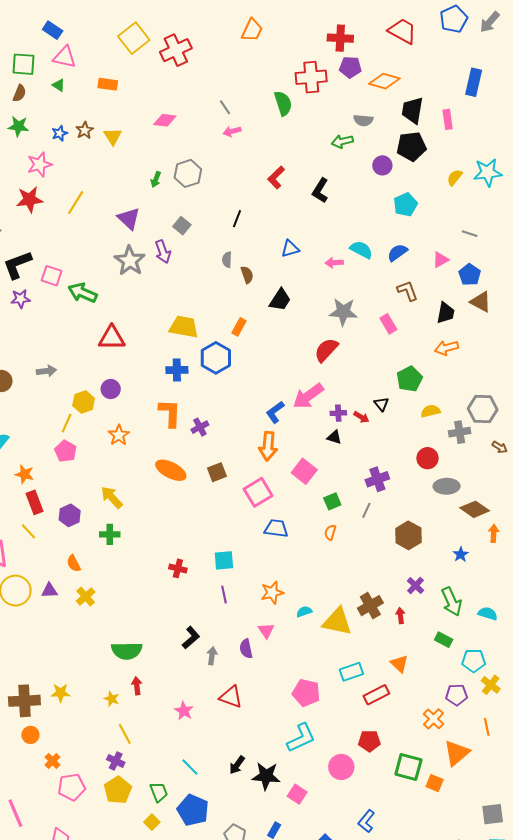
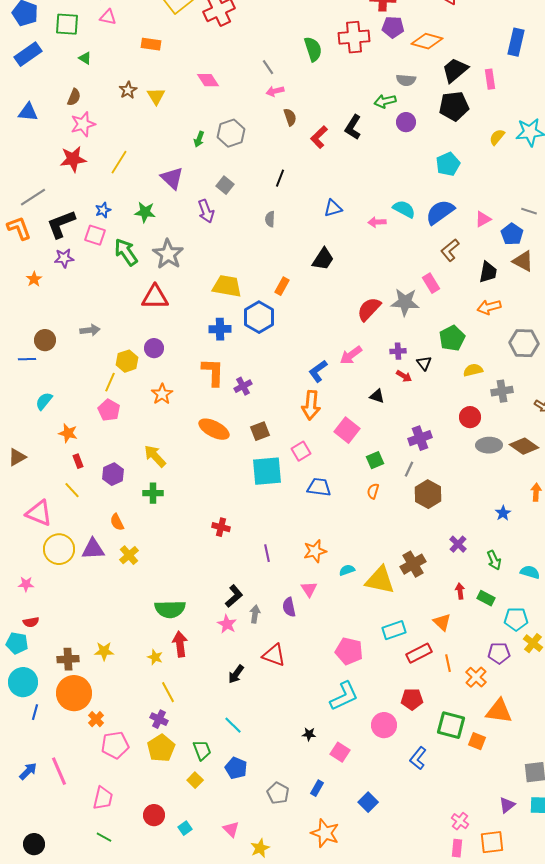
pink triangle: (65, 57) -> (108, 17), size x0.7
green triangle: (59, 85) -> (85, 58), moved
brown semicircle: (19, 93) -> (74, 97), moved
green semicircle: (283, 103) -> (313, 49), moved
black trapezoid: (412, 110) -> (455, 70), turned 40
pink diamond: (165, 120) -> (208, 80), turned 50
green star: (18, 126) -> (145, 212), moved
blue star: (60, 133) -> (103, 210), moved
purple circle: (382, 165) -> (406, 122), moved
black L-shape: (320, 190) -> (353, 127), moved
gray line: (470, 234) -> (529, 211), moved
blue semicircle: (397, 253) -> (440, 212), size x1.4
gray star: (130, 261) -> (168, 254), moved
brown semicircle: (247, 275) -> (290, 117), moved
brown L-shape: (407, 291) -> (450, 250), turned -110
green arrow: (83, 293) -> (126, 252), turned 32
gray star: (343, 312) -> (405, 302), moved
pink arrow: (308, 396) -> (351, 355), size x0.7
gray hexagon: (483, 409) -> (524, 343), moved
purple cross: (338, 413) -> (398, 351), moved
pink square: (258, 492) -> (301, 451), size x0.7
red rectangle: (34, 502) -> (78, 461), size x0.6
brown diamond: (475, 509) -> (524, 446), moved
brown hexagon: (408, 535) -> (428, 494), moved
cyan square: (224, 560) -> (267, 471), moved, size x1.5
purple triangle: (50, 591) -> (93, 549), size x1.4
green arrow: (452, 602) -> (494, 560), size x0.7
red arrow: (400, 616) -> (460, 591), moved
red arrow: (137, 686) -> (180, 644), size x1.4
brown cross: (24, 701) -> (68, 659), size x0.7
pink star: (184, 711) -> (227, 624), moved
orange line: (487, 727) -> (448, 663), moved
orange circle: (30, 735) -> (74, 693), size x2.0
orange triangle: (457, 753) -> (499, 711), turned 48
black arrow: (237, 765) -> (236, 674), moved
black star: (266, 776) -> (309, 734), size x0.5
blue pentagon: (193, 810) -> (236, 768), size x0.7
blue L-shape: (366, 821) -> (418, 758), moved

